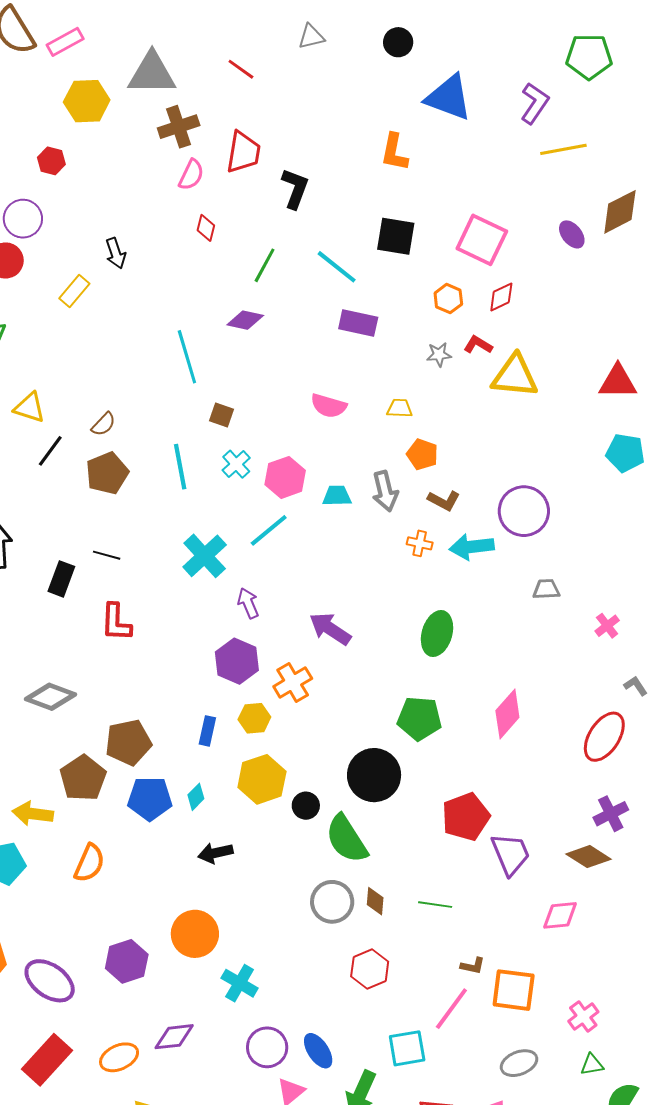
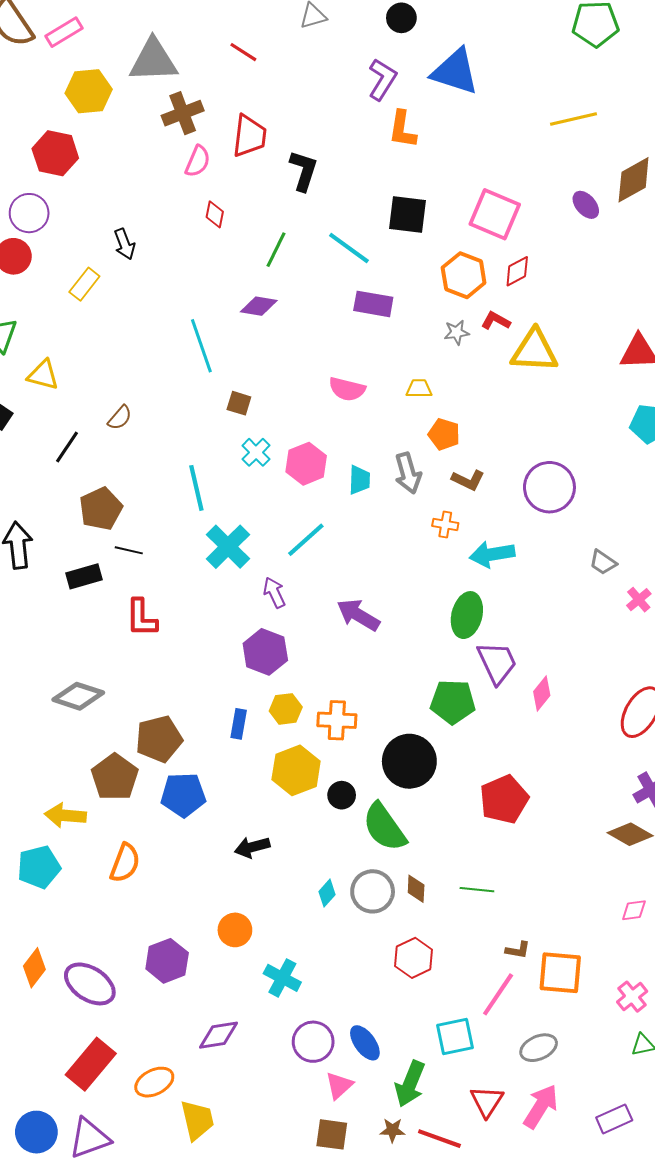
purple L-shape: (535, 103) -> (382, 79), moved
red hexagon: (51, 161) -> (55, 153), size x1.6
orange hexagon: (448, 299) -> (464, 275), size x1.5
yellow triangle: (30, 408) -> (43, 375), moved
cyan line: (180, 467) -> (196, 488), moved
brown pentagon: (107, 473) -> (101, 509), moved
cyan trapezoid: (337, 496) -> (359, 480), turned 96
cyan line: (269, 530) -> (306, 540), moved
cyan arrow: (472, 547) -> (492, 554), moved
black rectangle: (61, 579) -> (84, 576), turned 56
gray trapezoid: (546, 589) -> (603, 562), moved, turned -140
orange cross: (293, 683) -> (337, 720), moved, turned 36
pink diamond: (507, 714) -> (542, 693), size x0.7
cyan diamond: (196, 797) -> (327, 893), moved
purple trapezoid: (510, 854) -> (497, 663), moved
pink diamond: (560, 915) -> (634, 910), moved, size x0.7
orange circle: (195, 934) -> (235, 930), size x0.7
orange ellipse: (119, 1057) -> (154, 1082), moved
gray ellipse: (519, 1063) -> (539, 1048), moved

